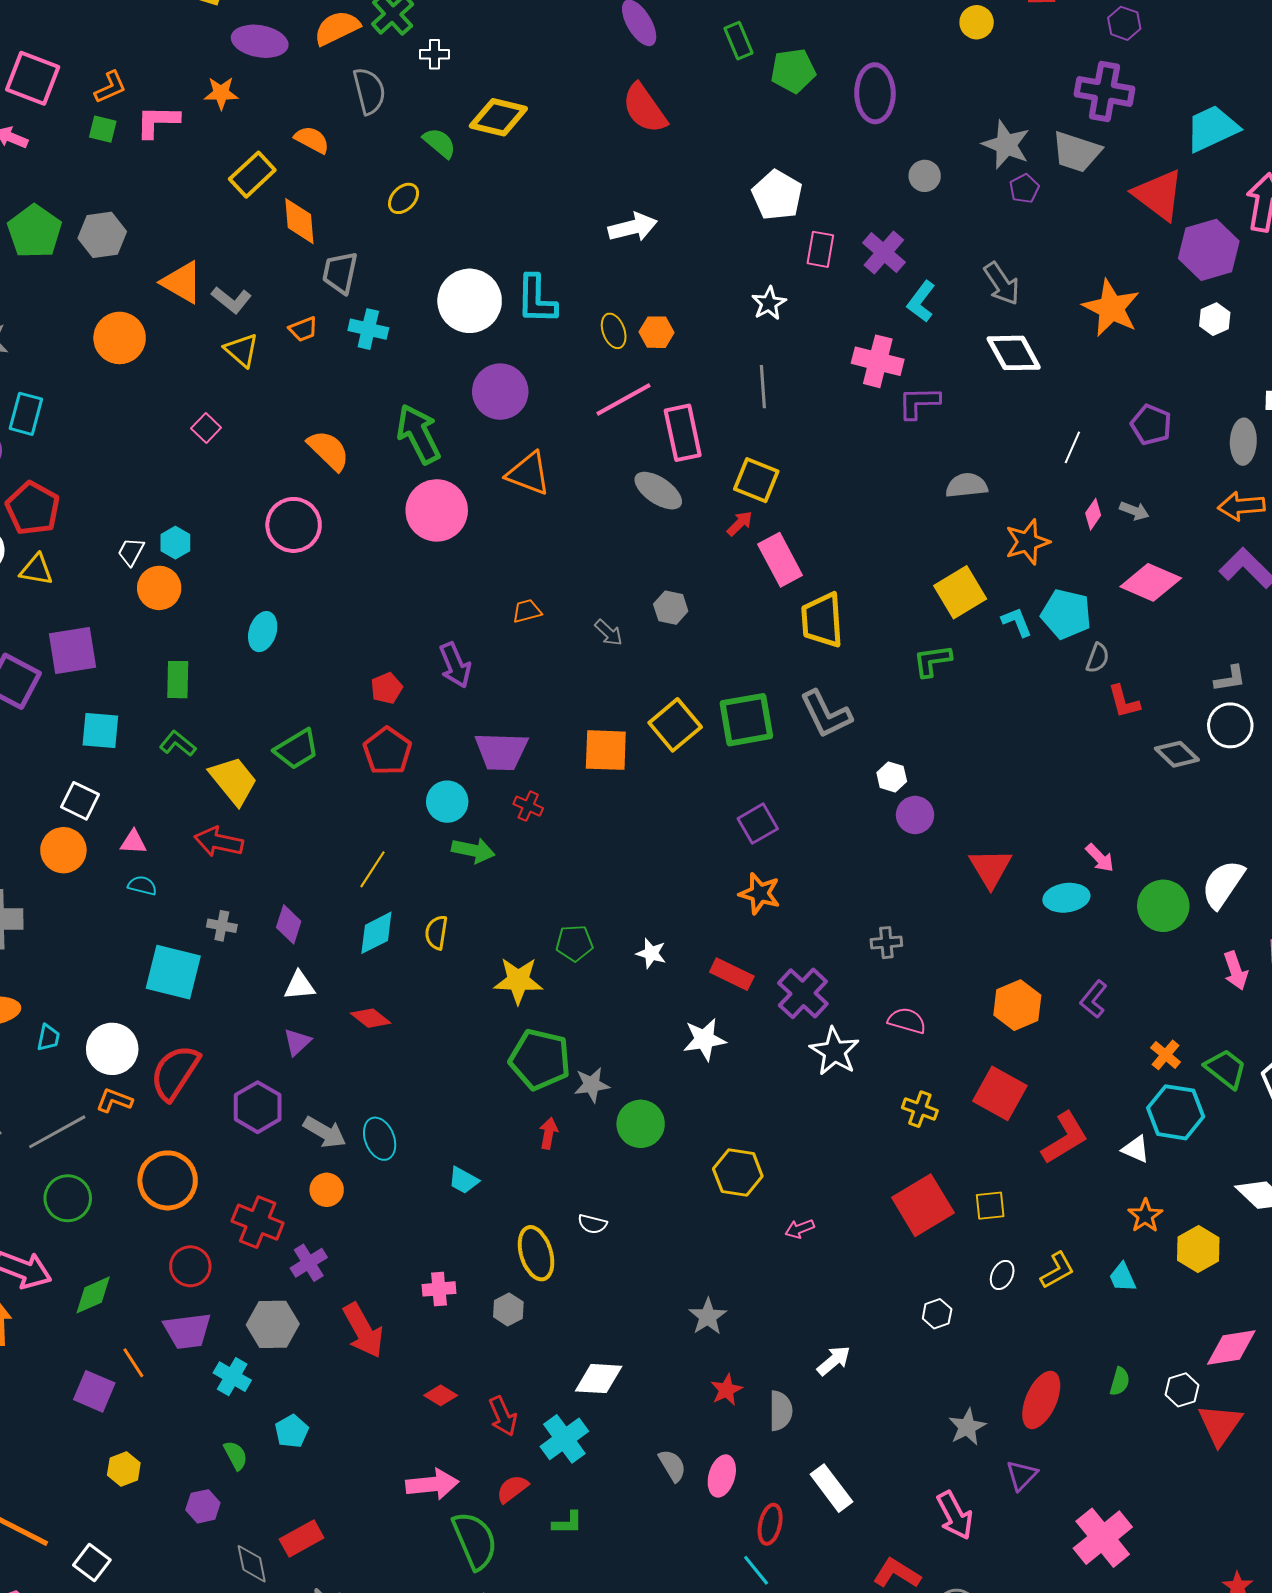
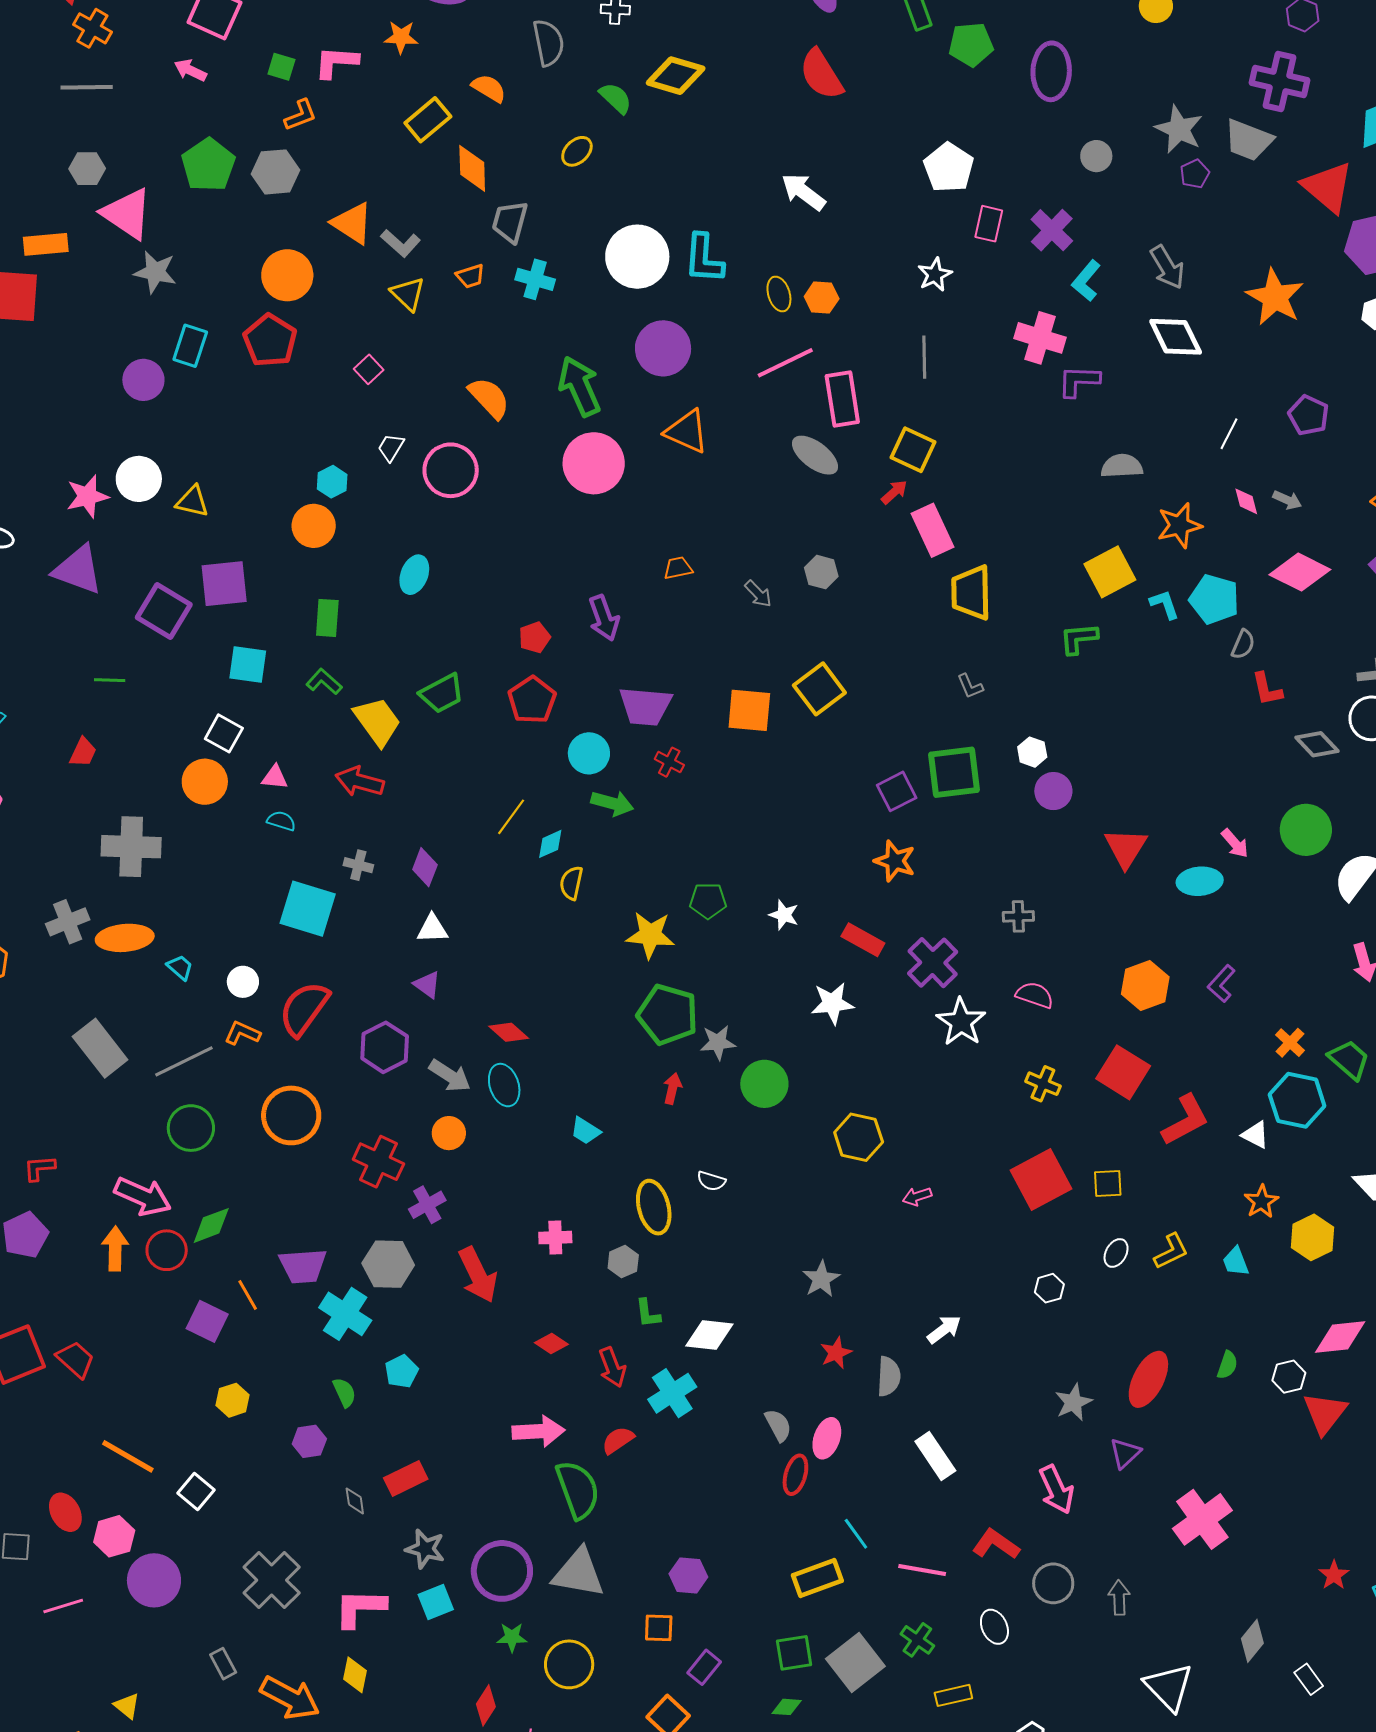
orange L-shape: (110, 87) -> (301, 115), moved
white arrow: (633, 227) -> (803, 192), turned -132
red pentagon: (33, 508) -> (270, 340), moved
pink diamond: (1093, 514) -> (1246, 501), turned -52
white trapezoid: (131, 552) -> (391, 447), moved
gray L-shape: (826, 714) -> (970, 686), size x0.5
green square: (746, 720) -> (954, 772), moved
green circle: (1163, 906) -> (1306, 830), moved
cyan diamond: (376, 933) -> (550, 844), moved, size x0.7
red diamond: (371, 1018) -> (509, 1032), moved
cyan trapezoid: (48, 1038) -> (180, 967), turned -64
purple triangle: (297, 1042) -> (427, 985), turned -44
white circle: (112, 1049) -> (243, 982), size x0.6
red circle: (190, 1266) -> (167, 1250), moved
cyan cross: (232, 1377) -> (345, 1314), size x1.4
green L-shape: (568, 1523) -> (648, 1313), moved, turned 80
red ellipse: (770, 1524) -> (795, 1475), moved
gray diamond: (252, 1564) -> (355, 1501), size x0.7

